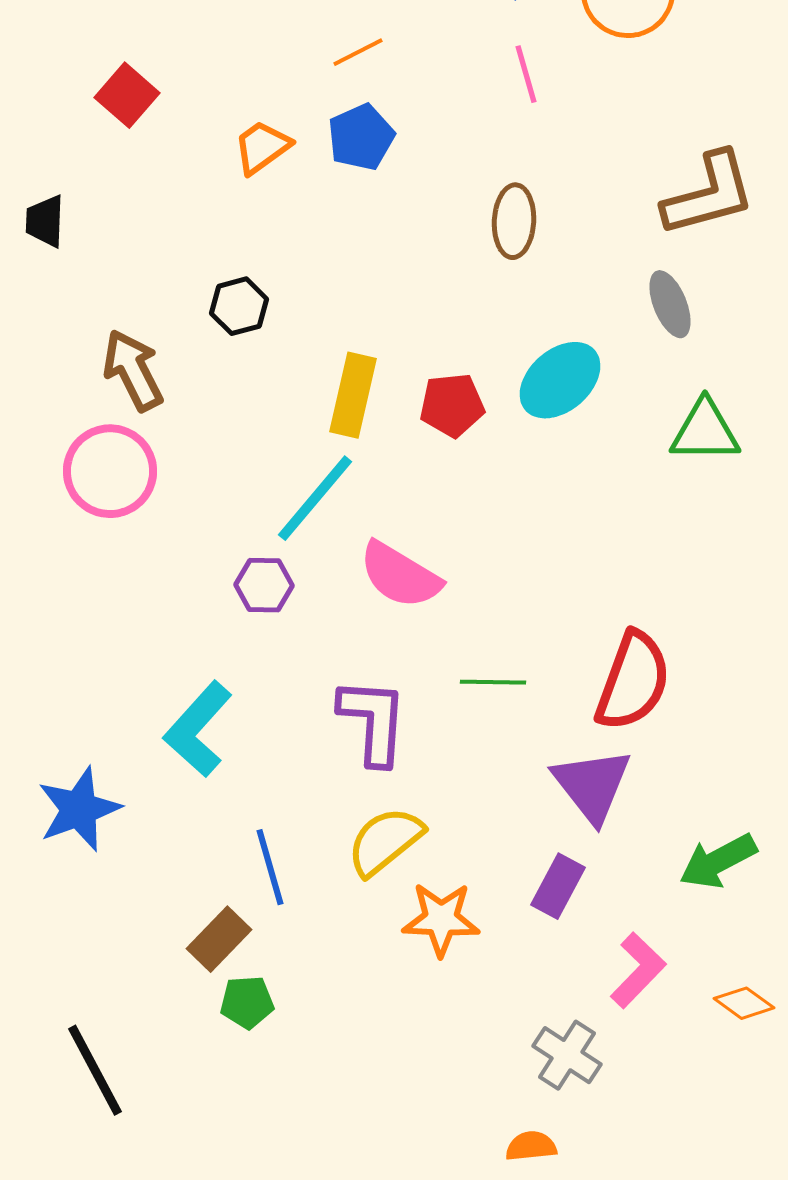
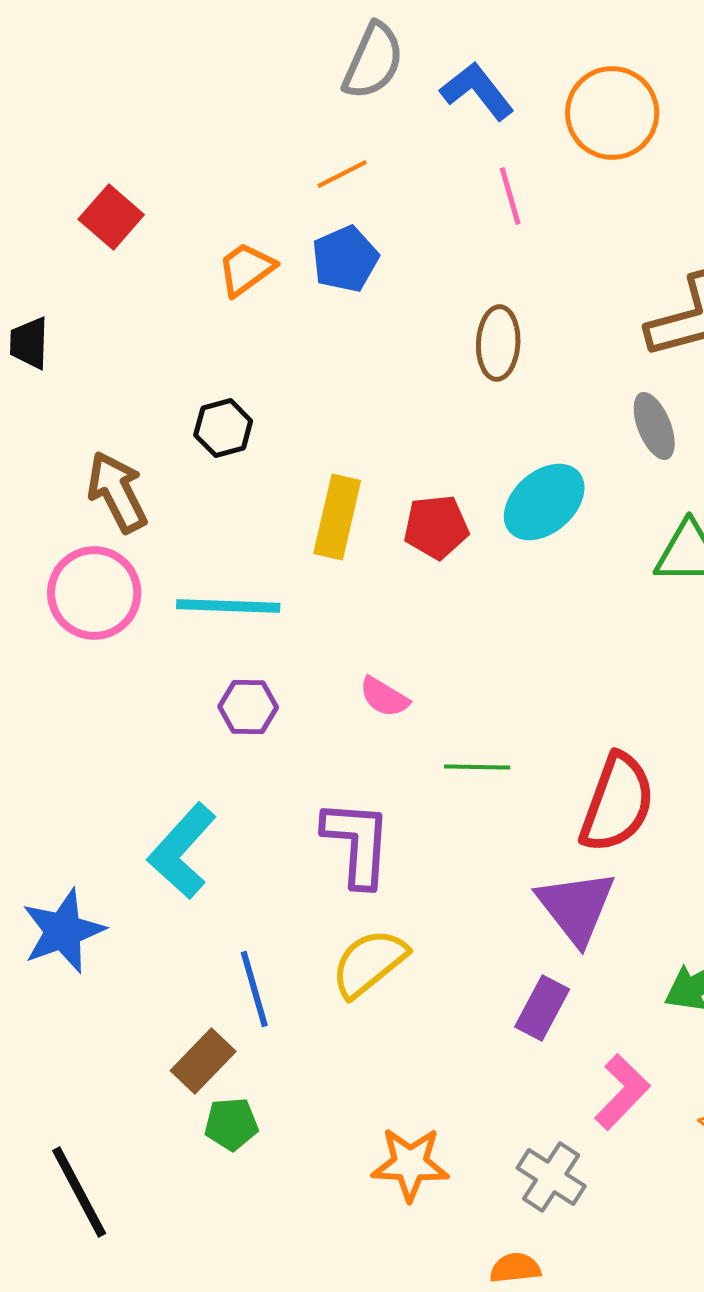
cyan line: (315, 498) -> (228, 606), moved, turned 52
pink semicircle: (400, 575) -> (384, 697), size x0.6
green line: (493, 682) -> (477, 767), moved
orange star: (441, 919) -> (410, 1164), moved

